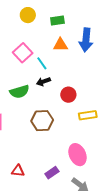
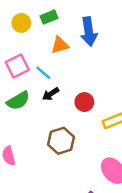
yellow circle: (28, 15) -> (21, 23), moved
pink square: (23, 53) -> (17, 66), turned 30
green semicircle: (19, 92) -> (18, 101), moved

